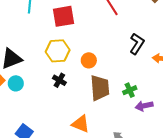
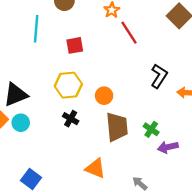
red square: (64, 16) -> (75, 45), size x0.7
green cross: (130, 90) -> (151, 129), turned -32

